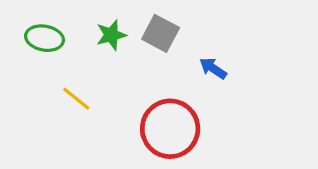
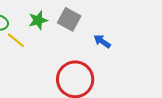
yellow line: (76, 99) -> (16, 40), moved

